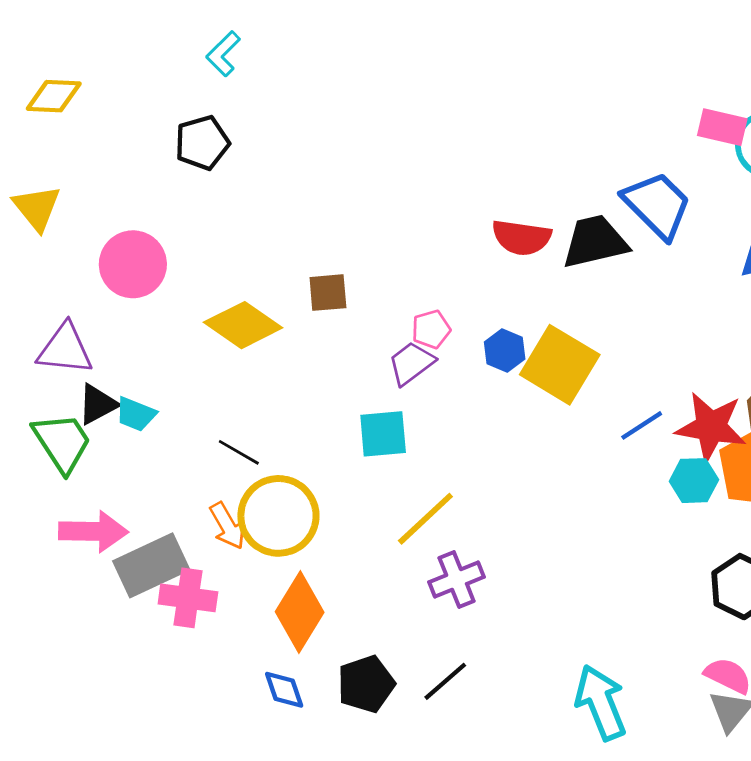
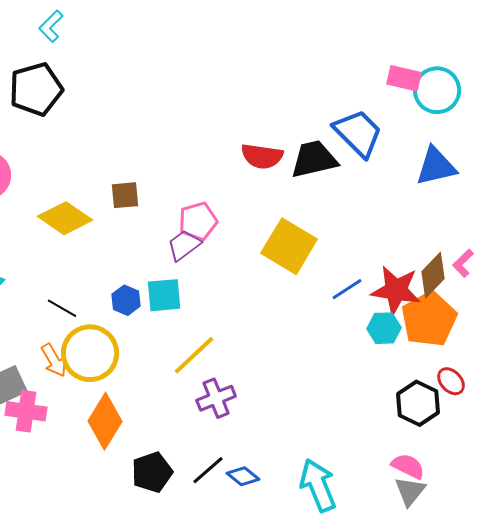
black pentagon: (202, 143) -> (36, 89), size x1.4
pink pentagon: (431, 329) -> (198, 221), size x1.4
blue hexagon: (505, 351) -> (126, 300), moved
blue diamond: (284, 690) -> (243, 476), moved, turned -32

